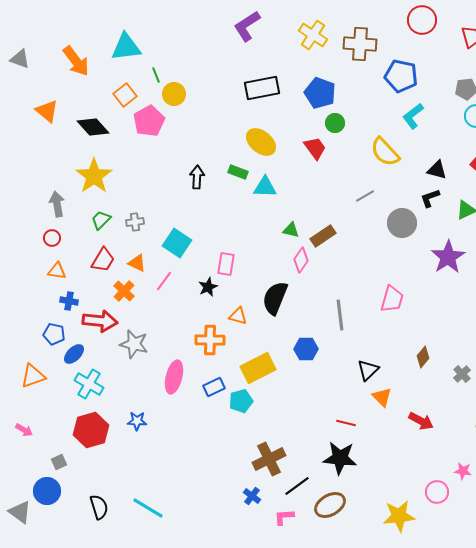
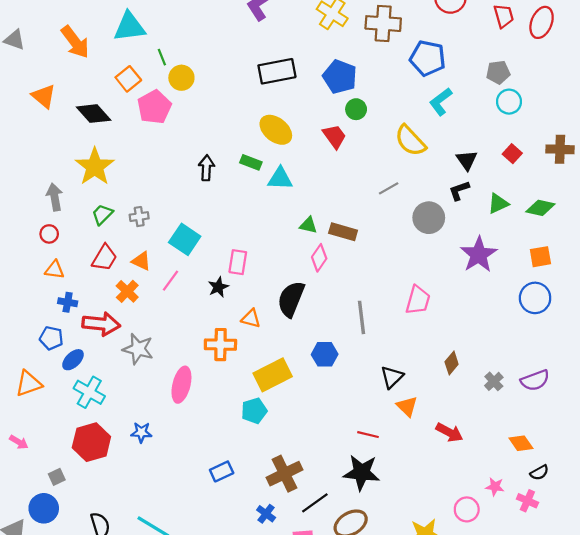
black triangle: (437, 170) -> (467, 160), turned 40
brown rectangle: (323, 236) -> (343, 232), turned 50
blue rectangle: (214, 387) -> (222, 471), moved

